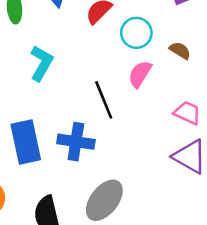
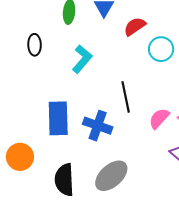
pink semicircle: (140, 74) -> (159, 118), moved

